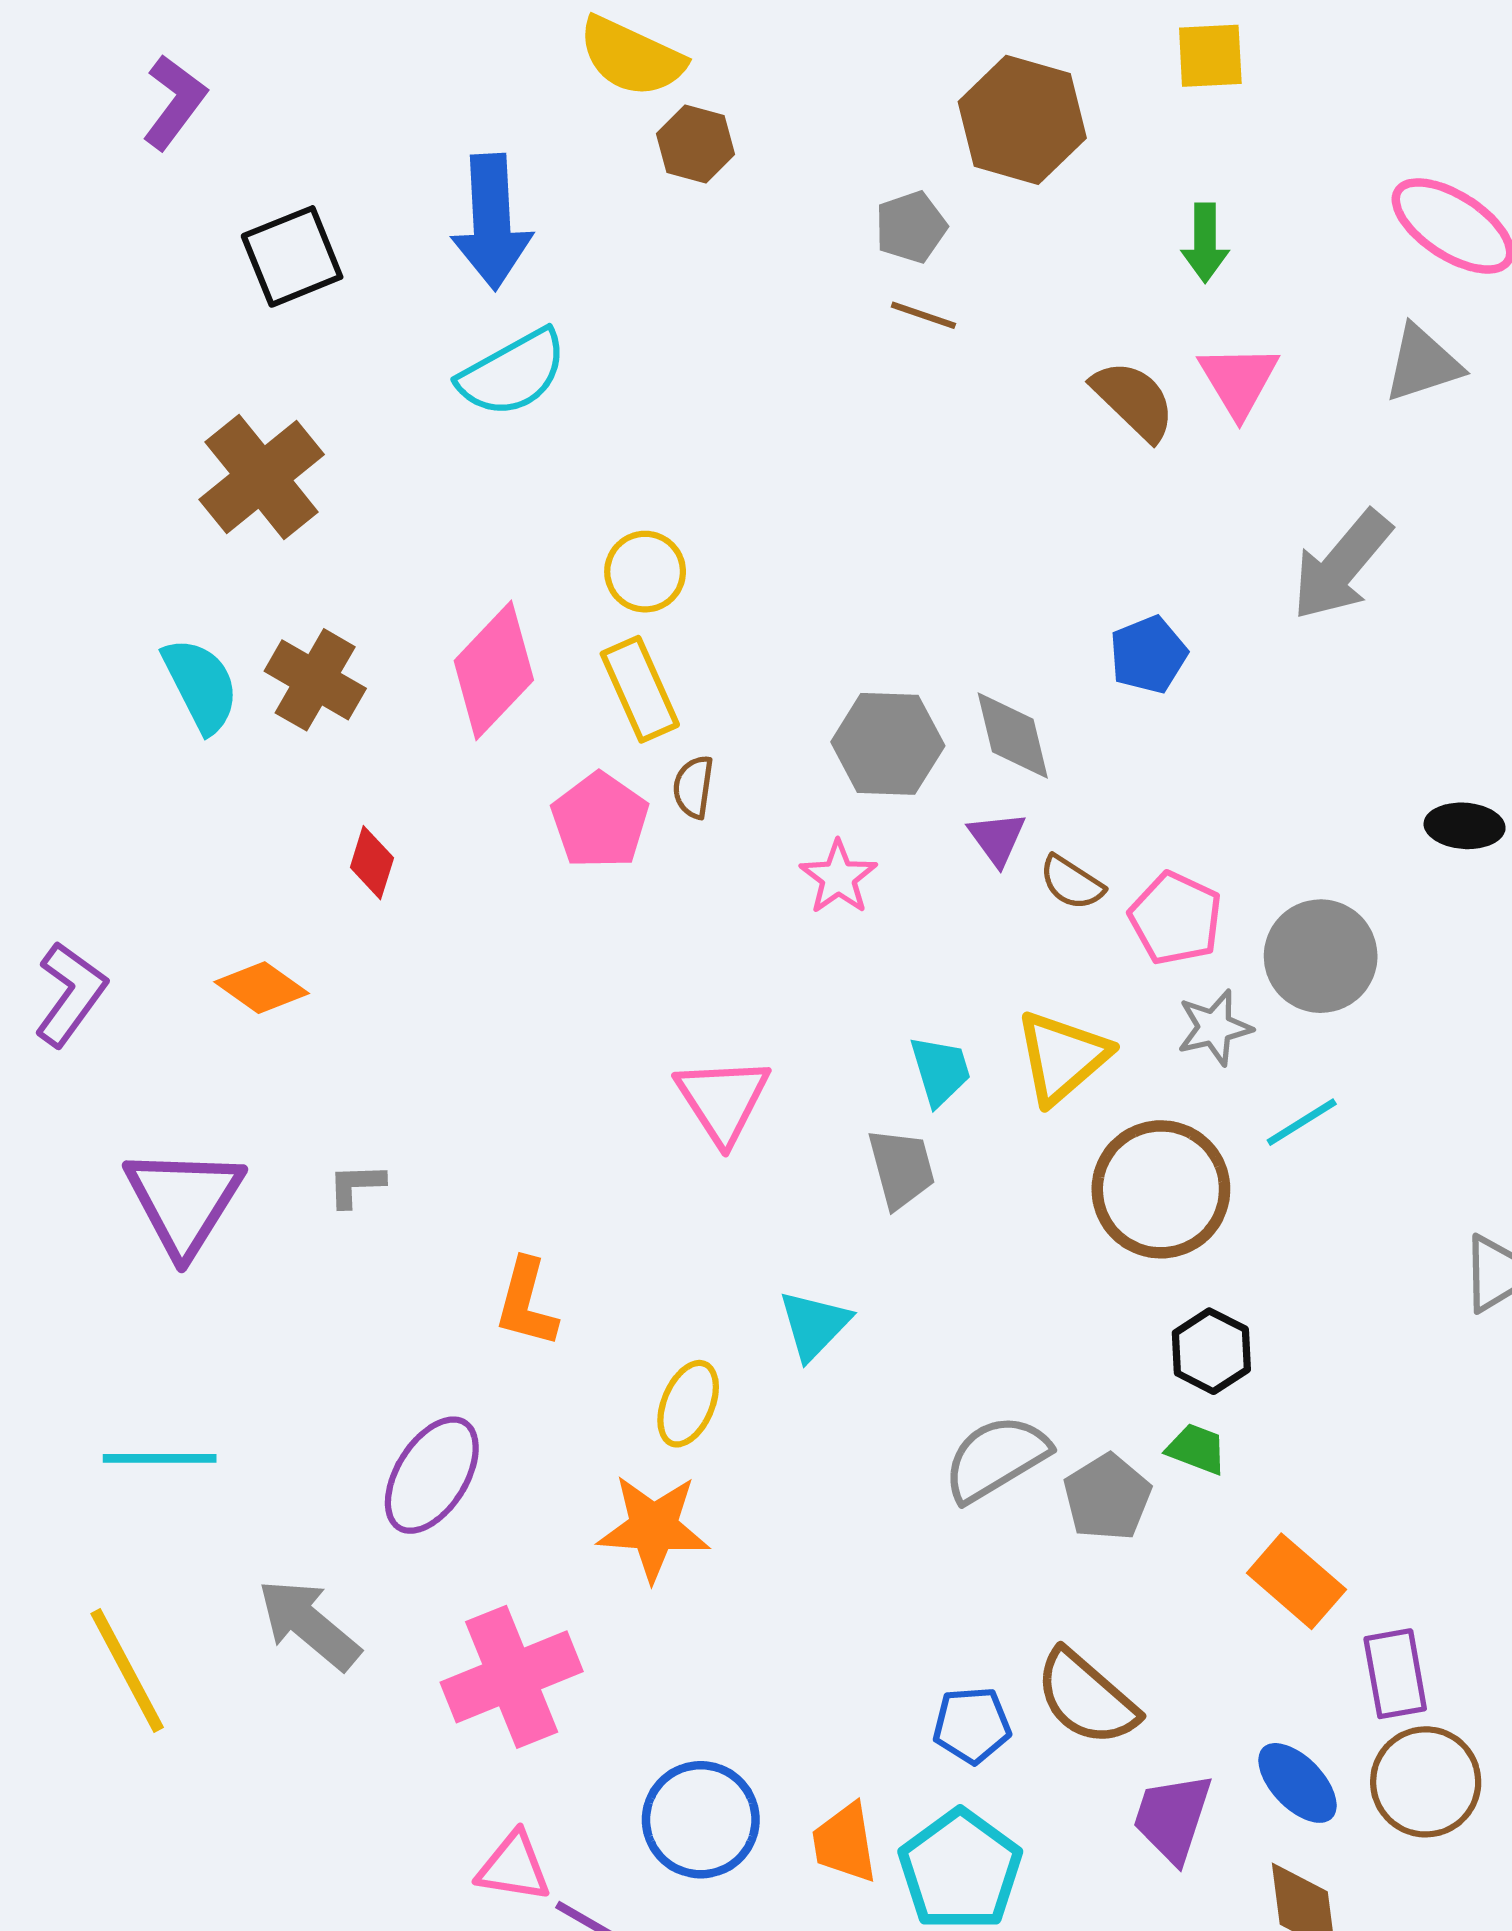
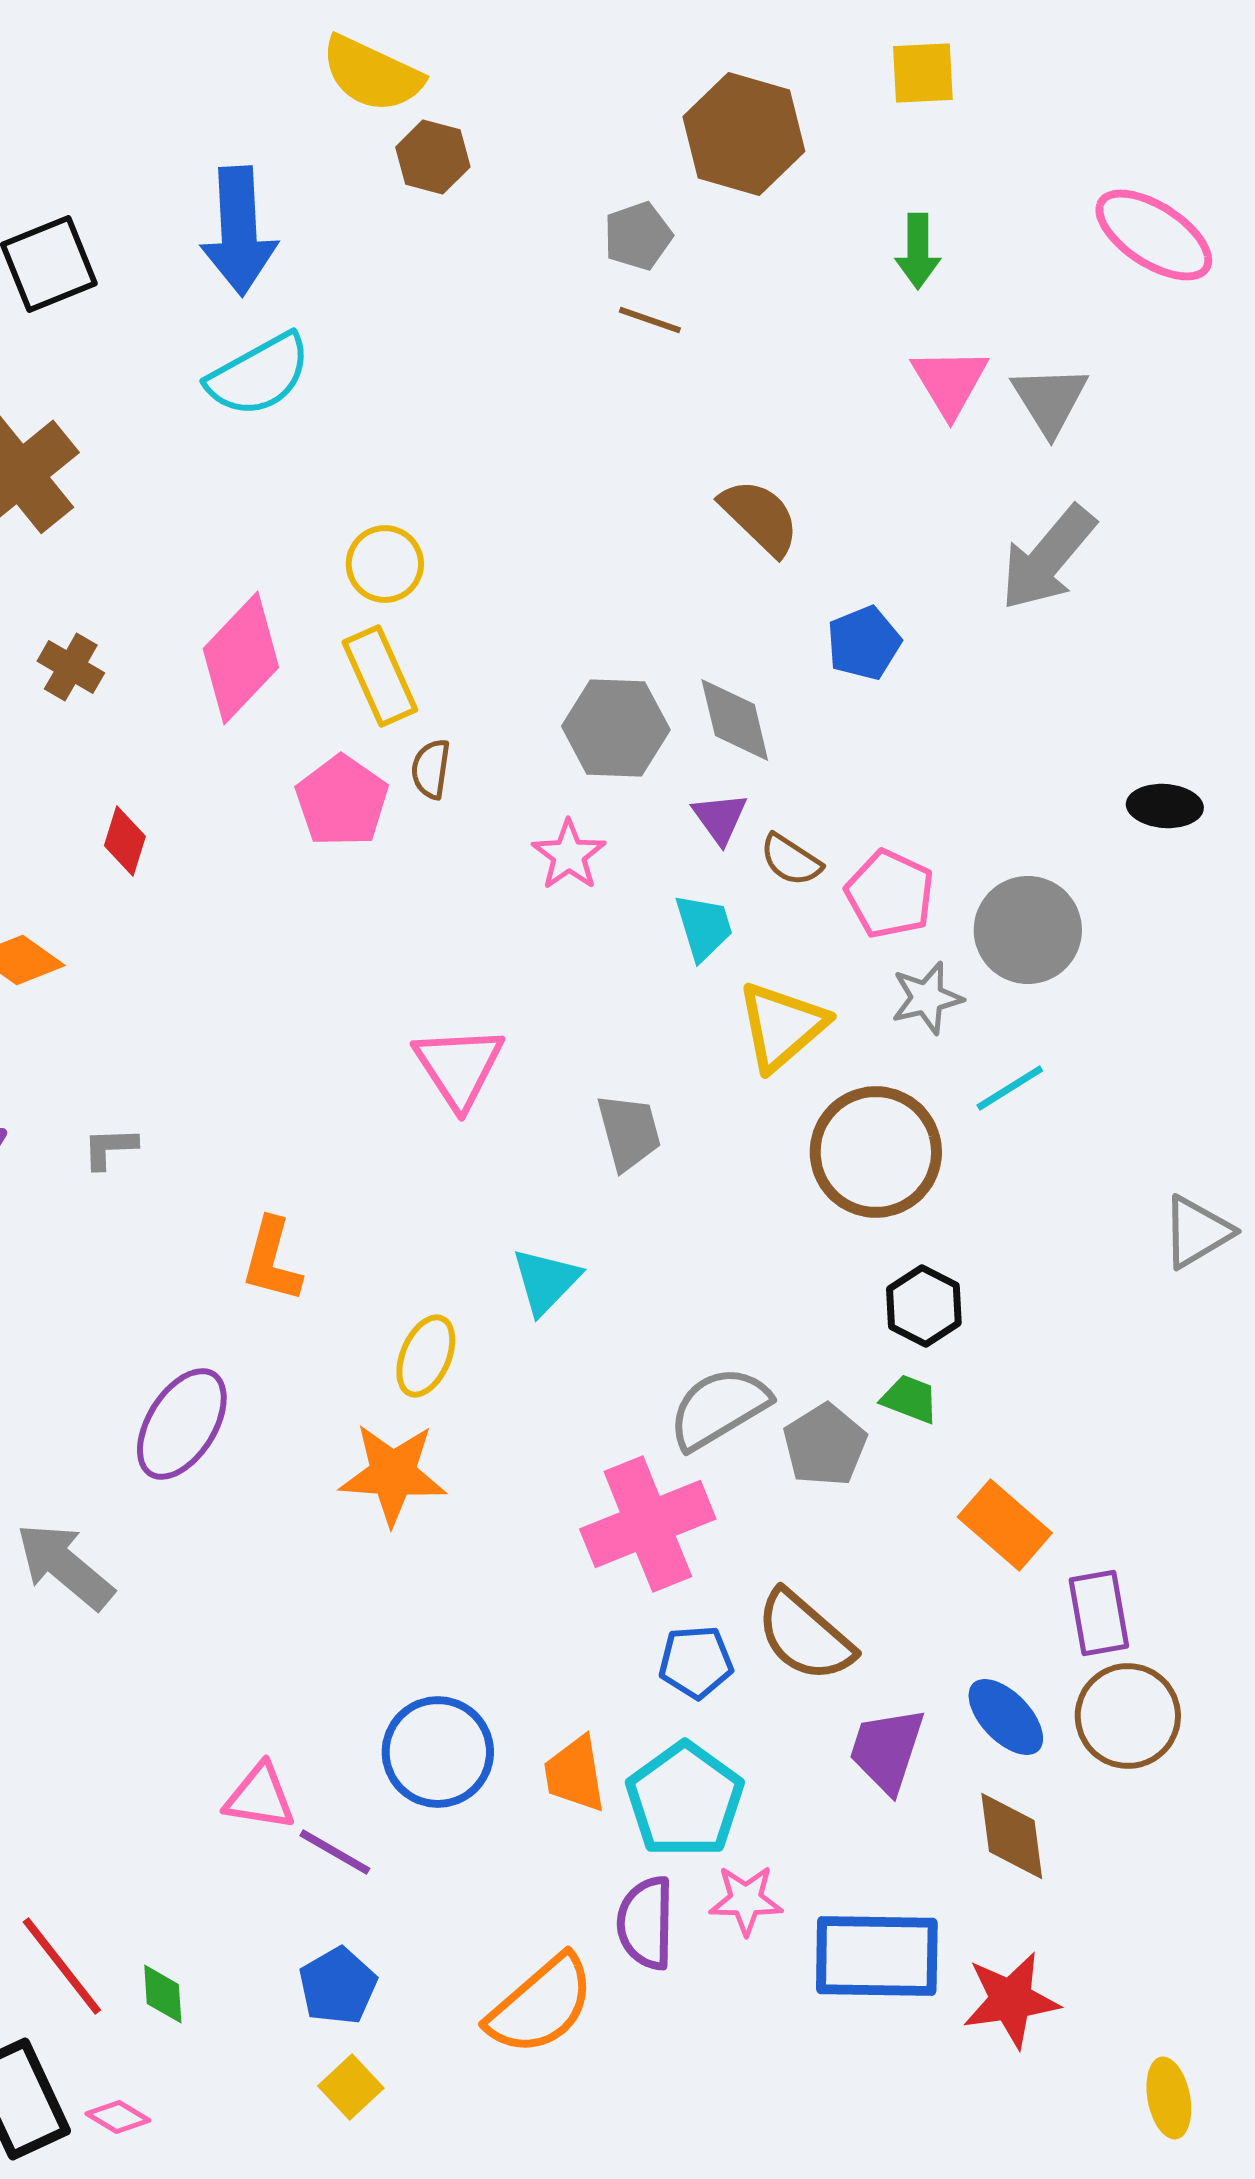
gray triangle: (1423, 364) -> (1050, 400), moved, turned -44
brown semicircle: (1134, 400) -> (760, 517), moved
brown cross: (315, 680) -> (71, 667), size x0.7
cyan trapezoid: (940, 1071) -> (704, 927), moved
pink cross: (512, 1677) -> (648, 1524), moved

